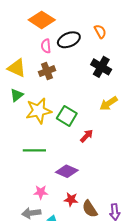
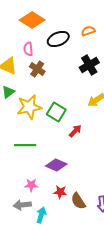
orange semicircle: (100, 31) -> (88, 31), turned -80
pink semicircle: (46, 46) -> (28, 49), moved
black cross: (101, 67) -> (89, 65), turned 30
brown cross: (47, 71) -> (37, 69), turned -35

